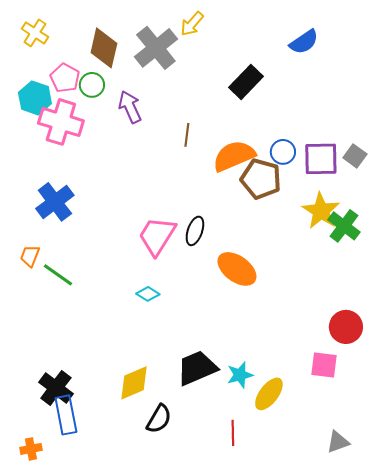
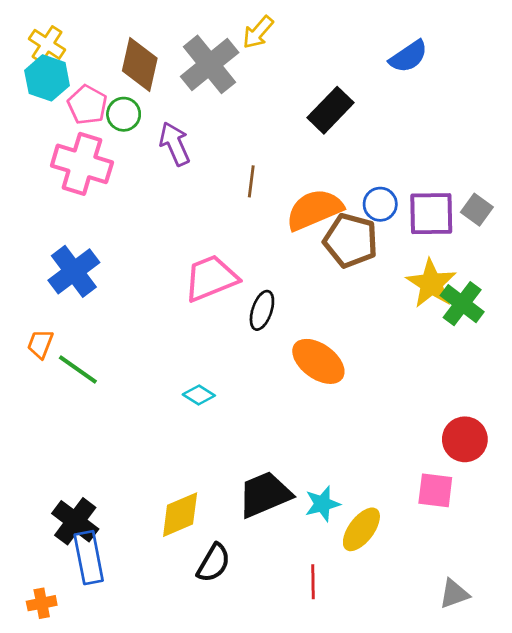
cyan hexagon: (35, 98) -> (47, 78), moved
pink trapezoid: (157, 236) -> (211, 278), moved, turned 36

